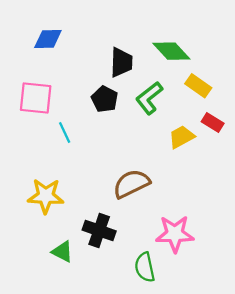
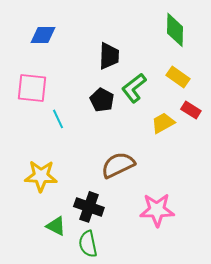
green diamond: (171, 51) -> (175, 30), moved, turned 44
black pentagon: (105, 99) -> (102, 100), moved
green semicircle: (145, 267) -> (88, 244), moved

